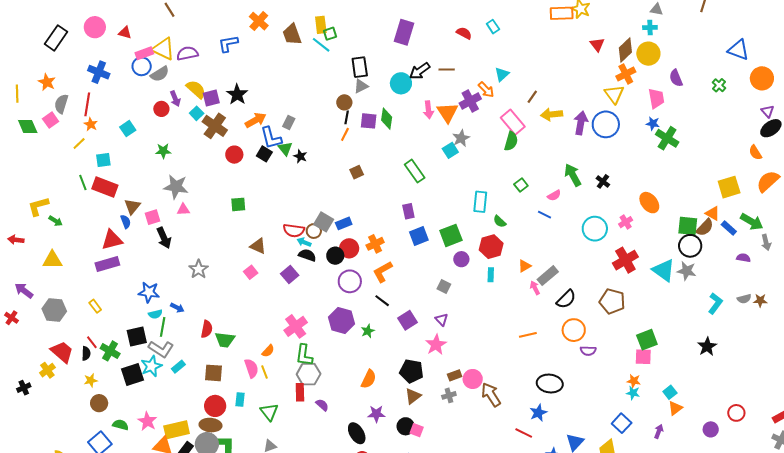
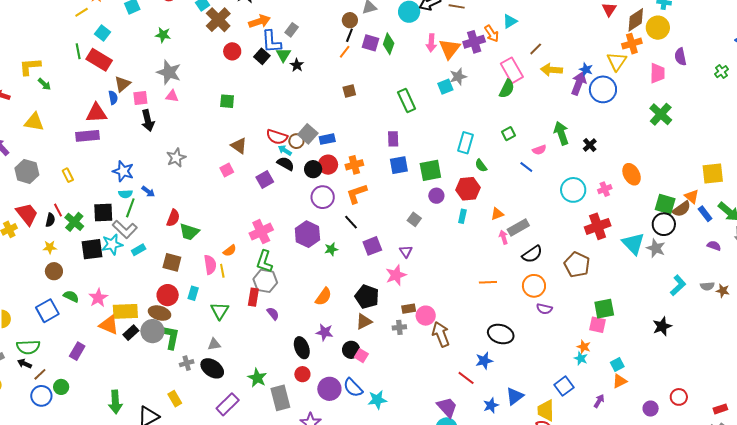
blue star: (653, 123) -> (586, 69), moved
cyan square: (103, 160) -> (103, 33), turned 35

